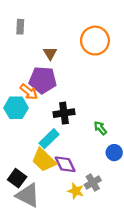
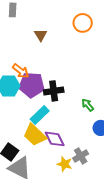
orange circle: (95, 41) -> (83, 23), size x0.7
purple pentagon: (43, 80) -> (32, 85), moved

